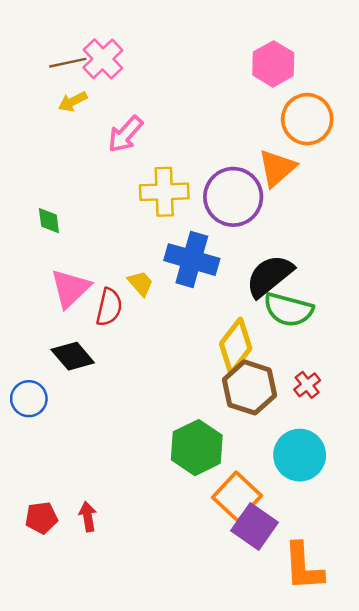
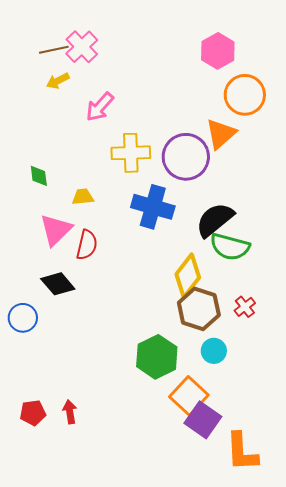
yellow trapezoid: (140, 283) -> (83, 197), moved, turned -55
cyan circle: (300, 455) -> (214, 351), moved, size x0.6

